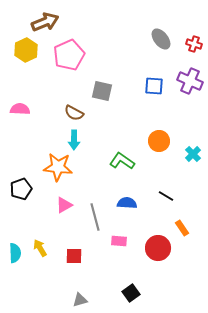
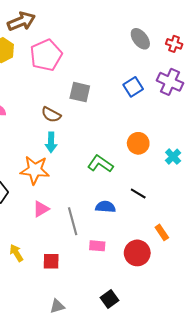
blue square: (154, 86) -> (133, 87), turned -36
black line: (166, 196) -> (138, 194), moved

